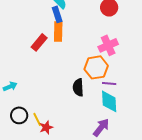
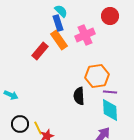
orange rectangle: (58, 31) -> (59, 40), turned -36
pink cross: (108, 45) -> (85, 35), moved
cyan arrow: (10, 86) -> (11, 95), turned 48

